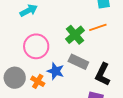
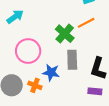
gray rectangle: (78, 62) -> (72, 60), turned 72

